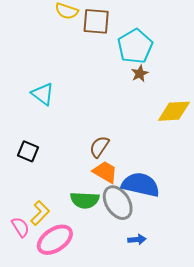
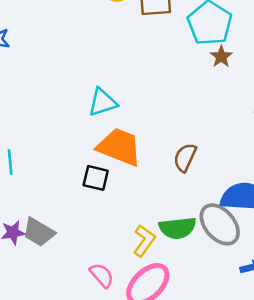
cyan triangle: (43, 94) -> (103, 102), turned -45
orange trapezoid: (105, 172) -> (119, 147), moved, size x1.4
yellow L-shape: (40, 213) -> (144, 241), moved

